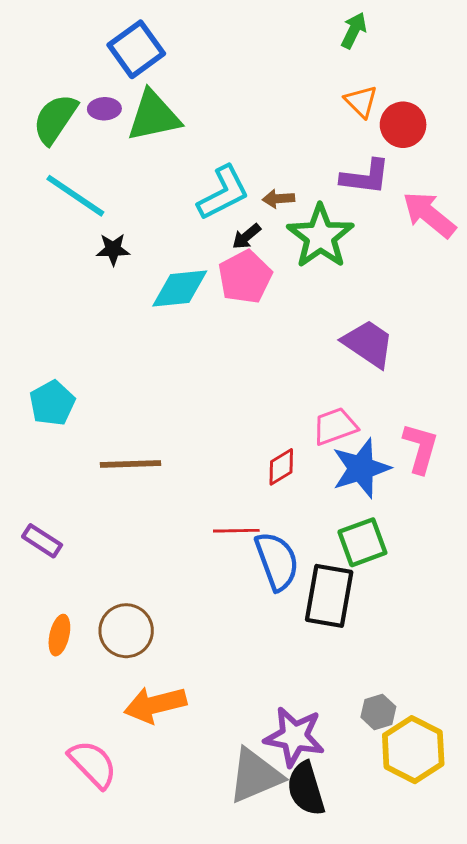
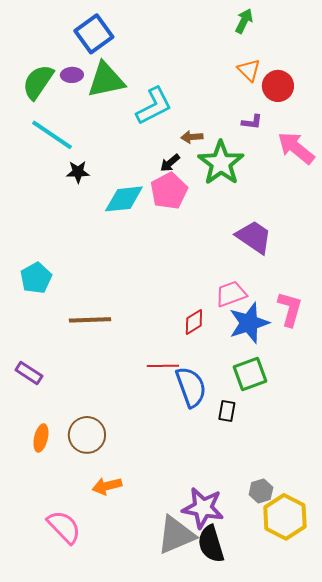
purple L-shape: (365, 177) -> (252, 122), size x0.6
cyan L-shape: (223, 193) -> (154, 106), moved
black rectangle: (329, 596) -> (227, 411), size x0.5
orange arrow: (155, 705) -> (107, 486), size x0.7

